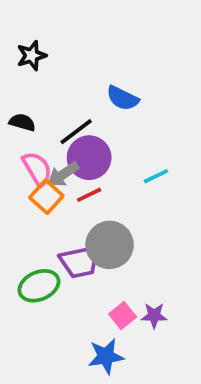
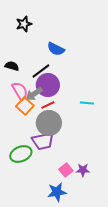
black star: (32, 56) -> (24, 24), moved
blue semicircle: (123, 98) -> (56, 49), moved
cyan line: (156, 176) -> (87, 103), moved, turned 32
gray circle: (110, 245) -> (49, 123), moved

